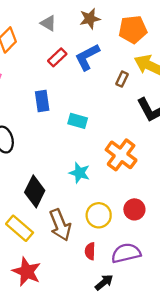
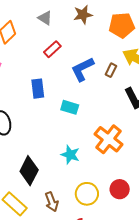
blue L-shape: (87, 57) -> (83, 69), moved
brown arrow: (60, 225) -> (52, 202), size x0.7

